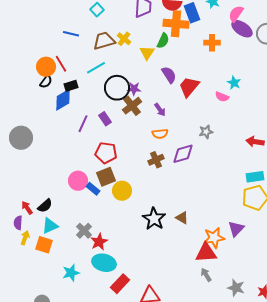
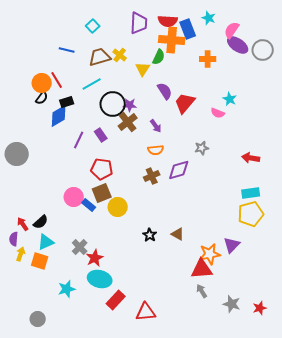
black star: (154, 219) -> (150, 235), size x0.6

